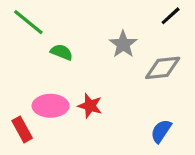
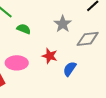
red star: (90, 106) -> (50, 56), moved
blue semicircle: (161, 131) -> (70, 69), moved

